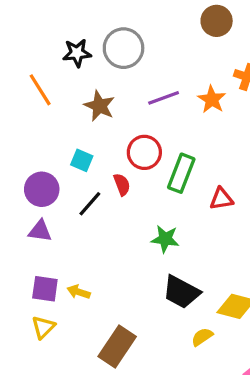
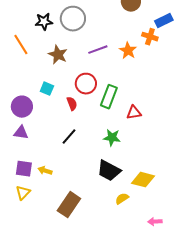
black line: (90, 204) -> (69, 137), moved
green star: (165, 239) -> (112, 138), moved

